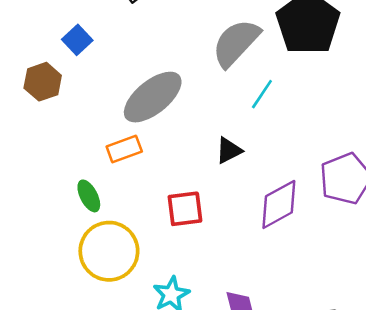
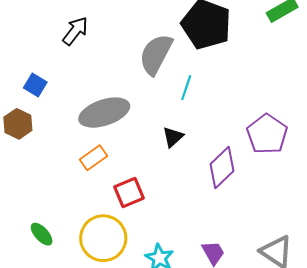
gray ellipse: (153, 97) -> (104, 113), turned 36
green ellipse: (89, 196) -> (42, 234), moved
red square: (185, 209) -> (129, 193), moved

